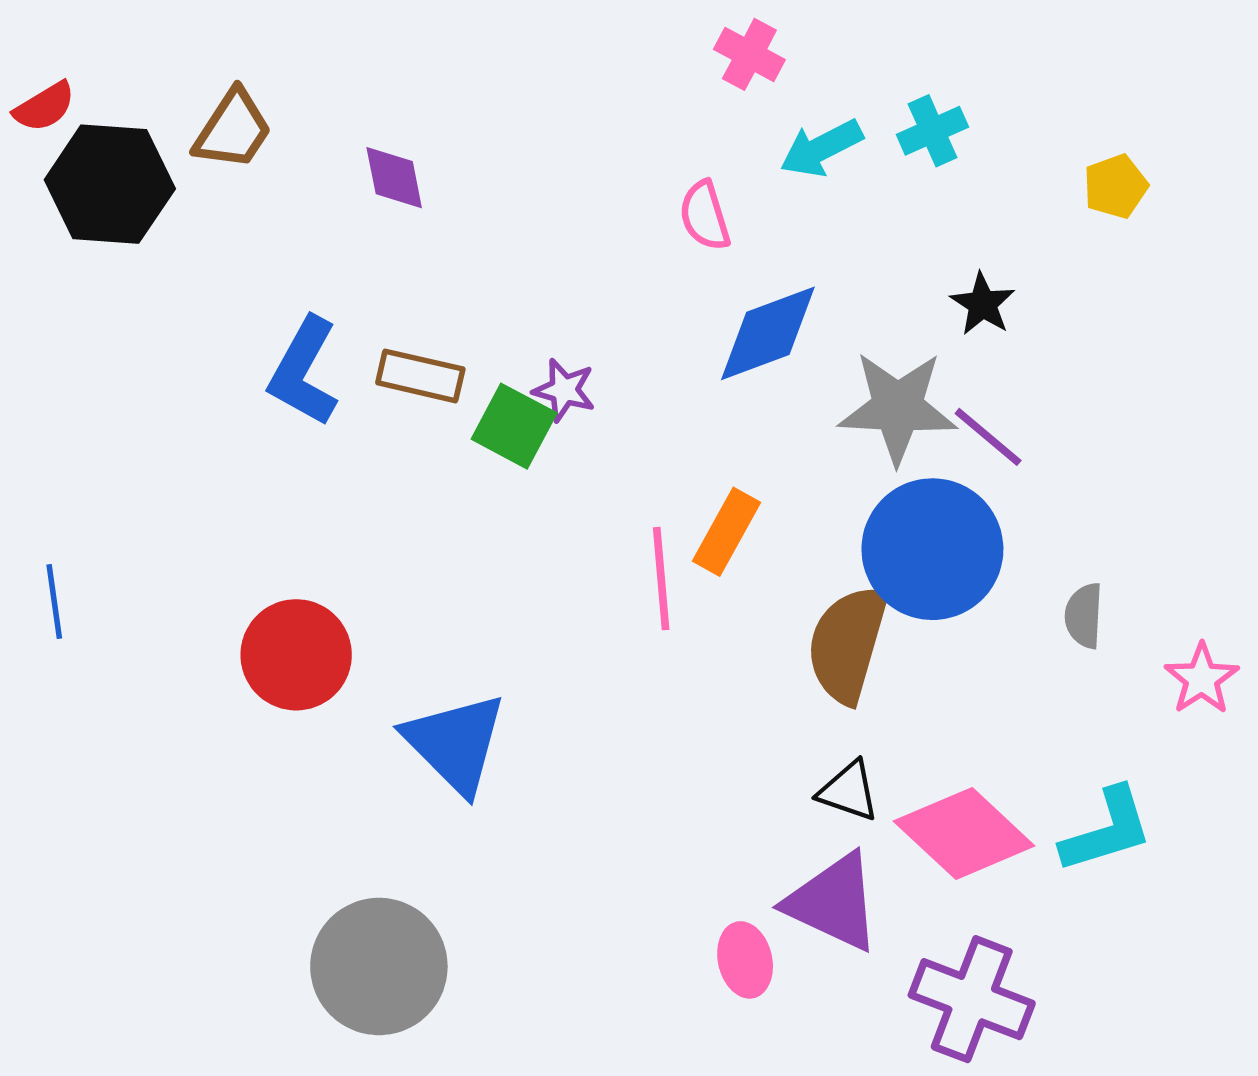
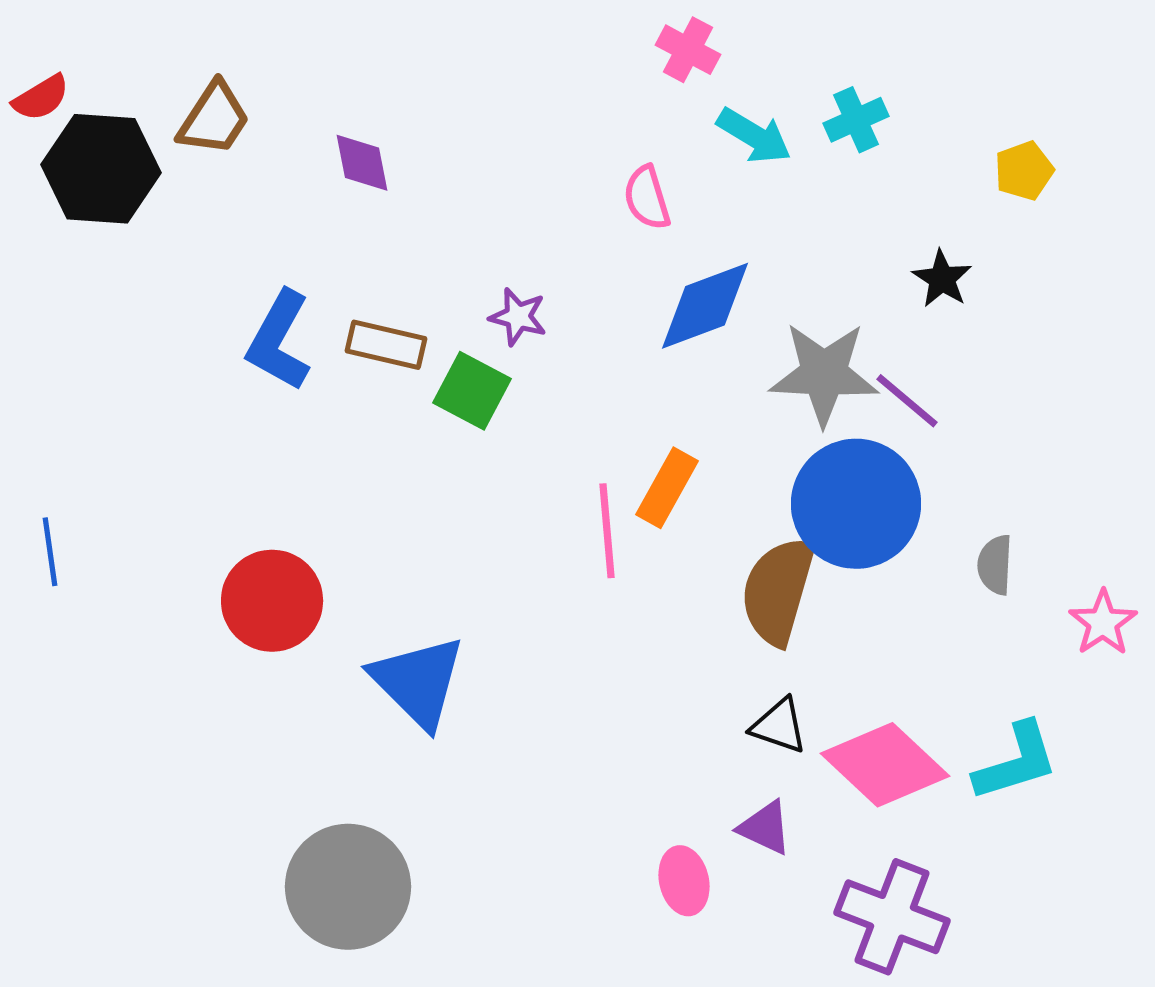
cyan arrow: (821, 148) -> (754, 136), turned -122
black star: (983, 304) -> (942, 279), moved
purple star: (564, 390) -> (518, 317), moved
purple triangle: (833, 902) -> (765, 828), size x0.6

